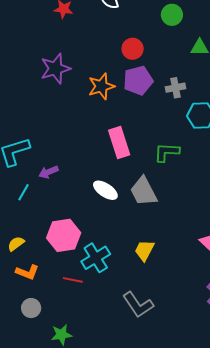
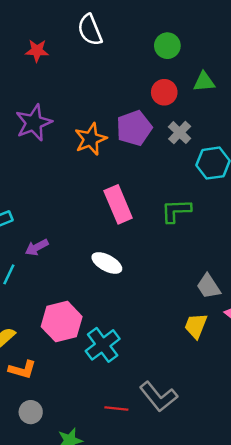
red circle: (133, 49) -> (164, 92), moved
gray cross: (175, 88) -> (180, 133), turned -30
gray trapezoid: (144, 191) -> (208, 286), moved, size x0.7
yellow trapezoid: (144, 250) -> (196, 326), moved
red line: (73, 280) -> (116, 409), moved

